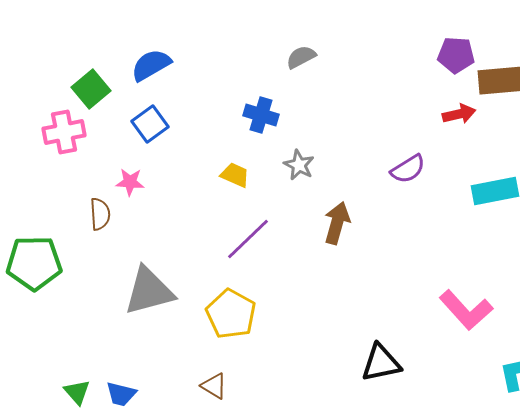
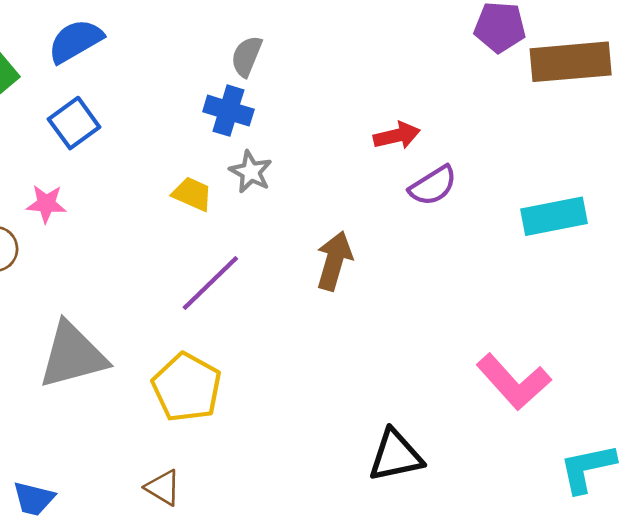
gray semicircle: (301, 57) -> (247, 56), moved, turned -40
red arrow: (459, 114) -> (397, 136), moved
gray star: (299, 165) -> (251, 172), moved

